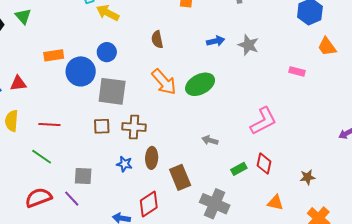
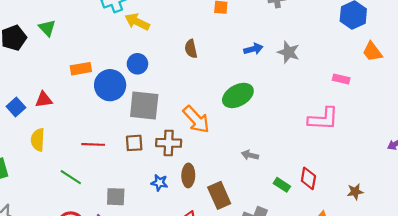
orange arrow: (164, 82) -> (196, 119), moved
pink L-shape: (263, 121) -> (323, 119), moved, turned 32
red line: (49, 124) -> (93, 144), moved
green rectangle: (239, 169) -> (282, 185), turned 63

